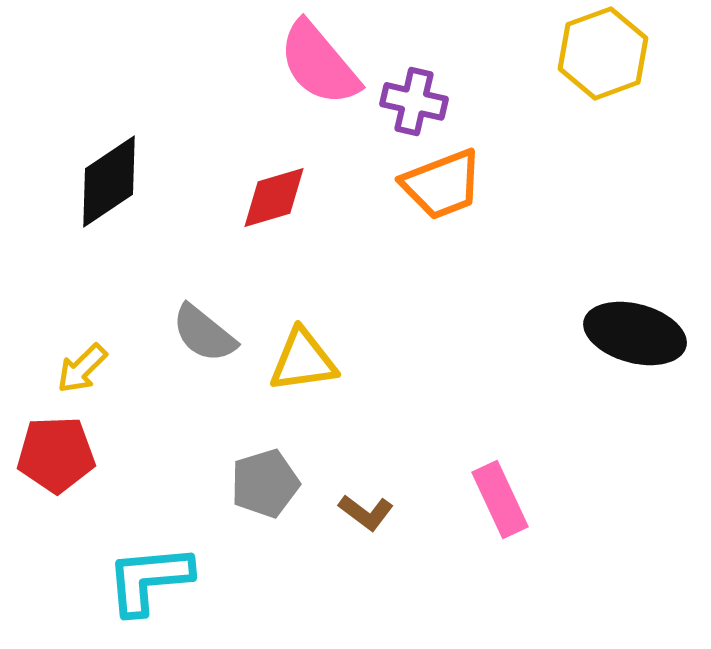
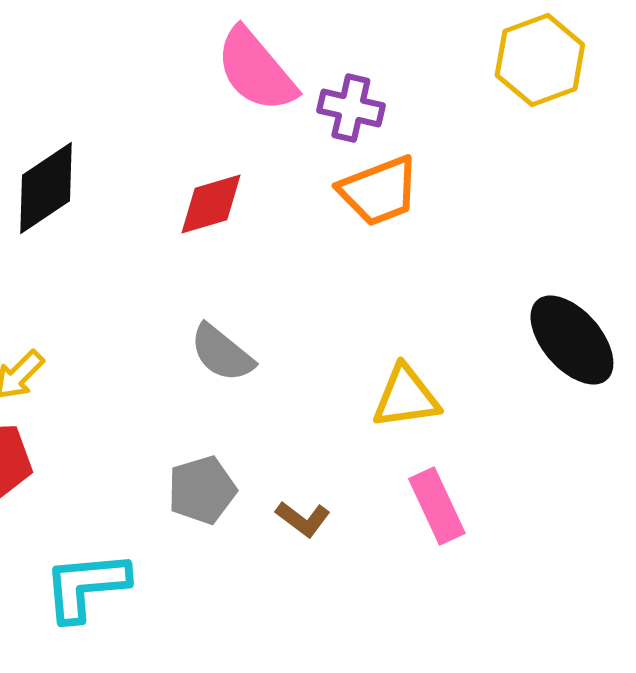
gray semicircle: (204, 333) -> (222, 353), moved
black ellipse: (635, 333) -> (572, 340), turned 34
yellow triangle: (303, 360) -> (406, 397), moved

